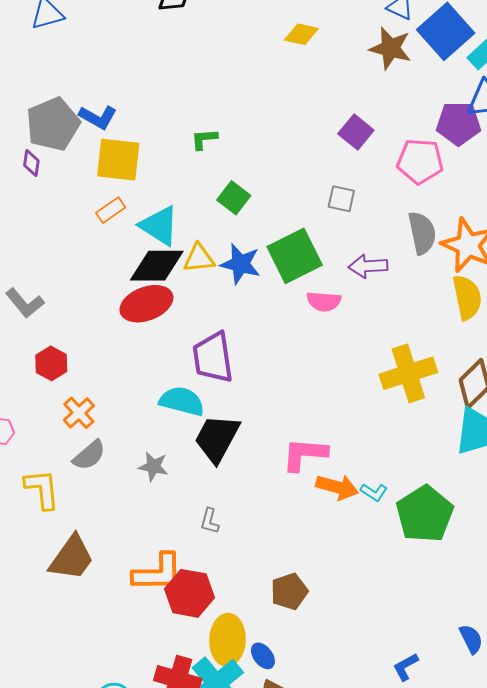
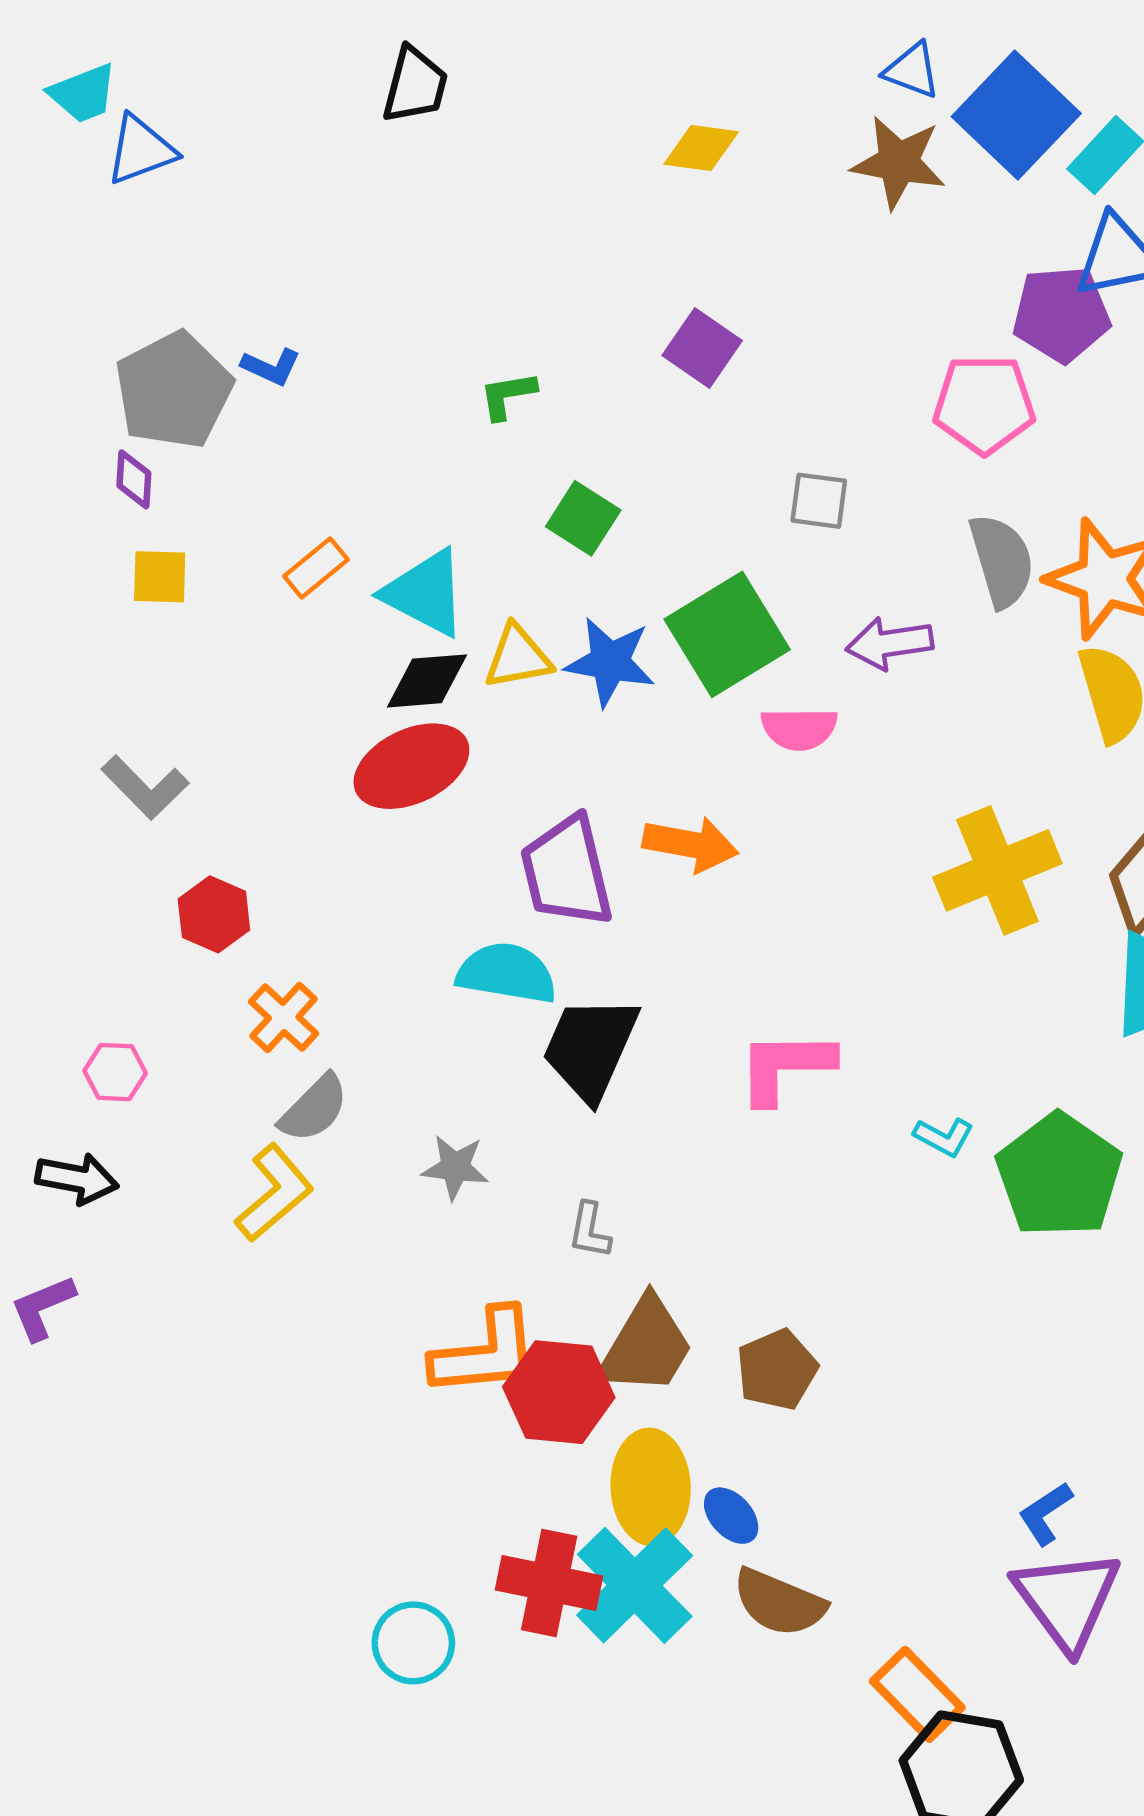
blue L-shape: (98, 117) -> (271, 367), size x0.7
purple square: (356, 132) -> (702, 348), moved
yellow square: (118, 160) -> (160, 577), moved, size x0.6
black diamond: (157, 266) -> (427, 681), size x0.7
gray star: (153, 466) -> (455, 1167), moved
orange arrow: (337, 487) -> (691, 844), moved
yellow L-shape: (42, 489) -> (274, 1193), moved, turned 60
brown trapezoid: (72, 558) -> (646, 1346), moved

